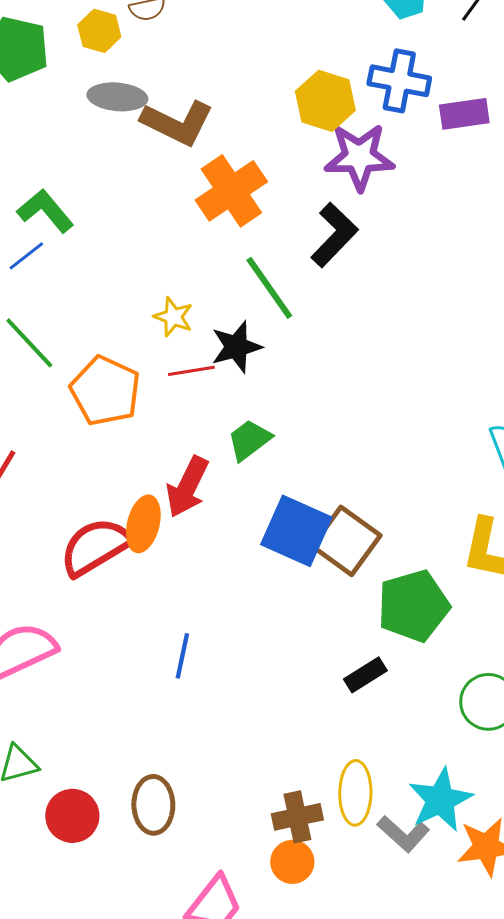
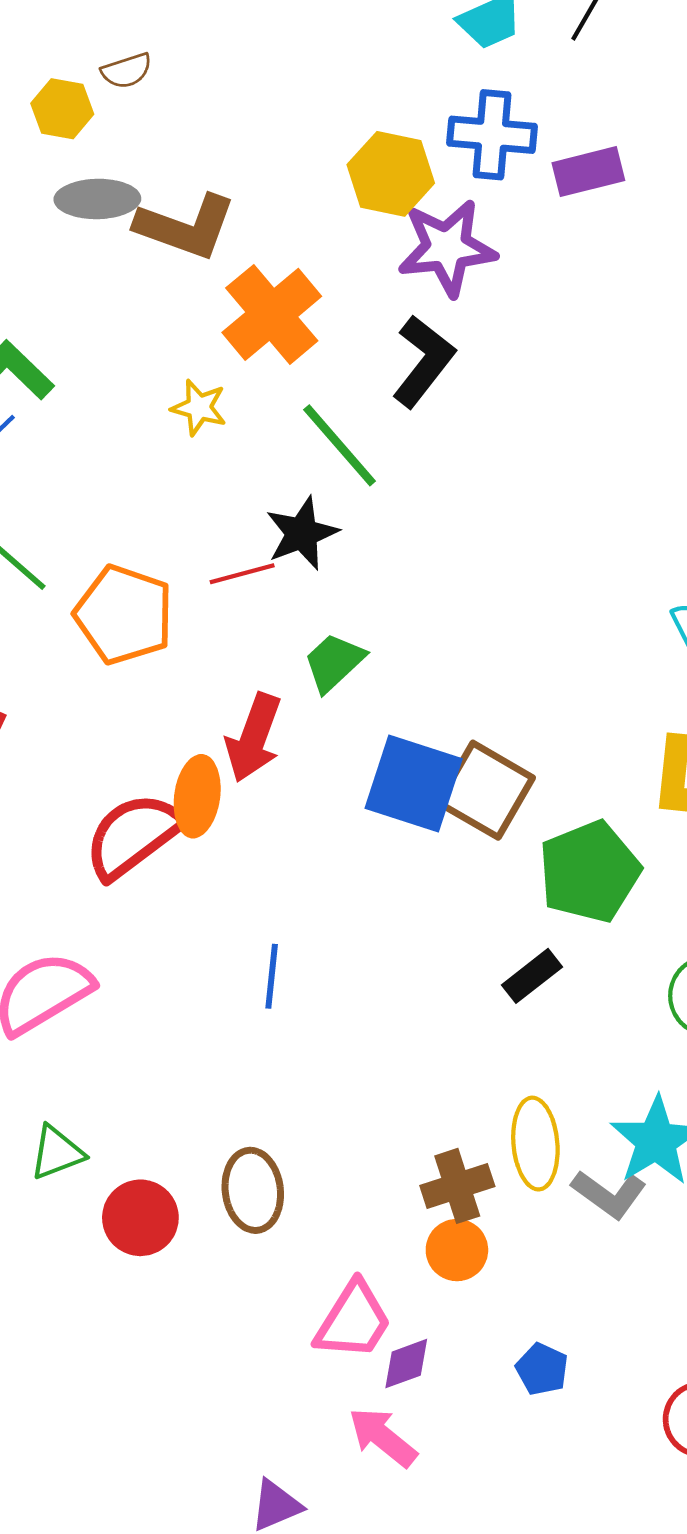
yellow star: (173, 317) -> (199, 407), moved

